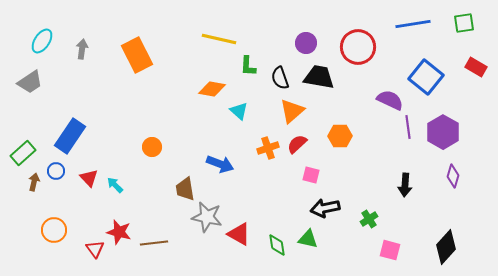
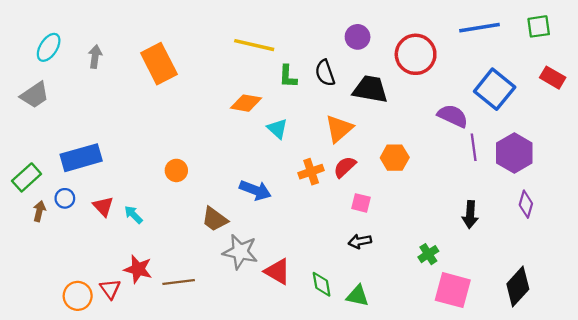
purple circle: (306, 43) -> (358, 37), moved
black semicircle: (280, 78) -> (325, 73), moved
blue rectangle: (70, 136) -> (81, 158), turned 40
brown trapezoid: (185, 189) -> (215, 219), turned -45
black arrow: (325, 208) -> (360, 241), moved, size x0.7
orange circle: (54, 230) -> (78, 296), moved
green triangle: (308, 239) -> (358, 296), moved
pink square: (390, 250) -> (453, 290), size x1.5

